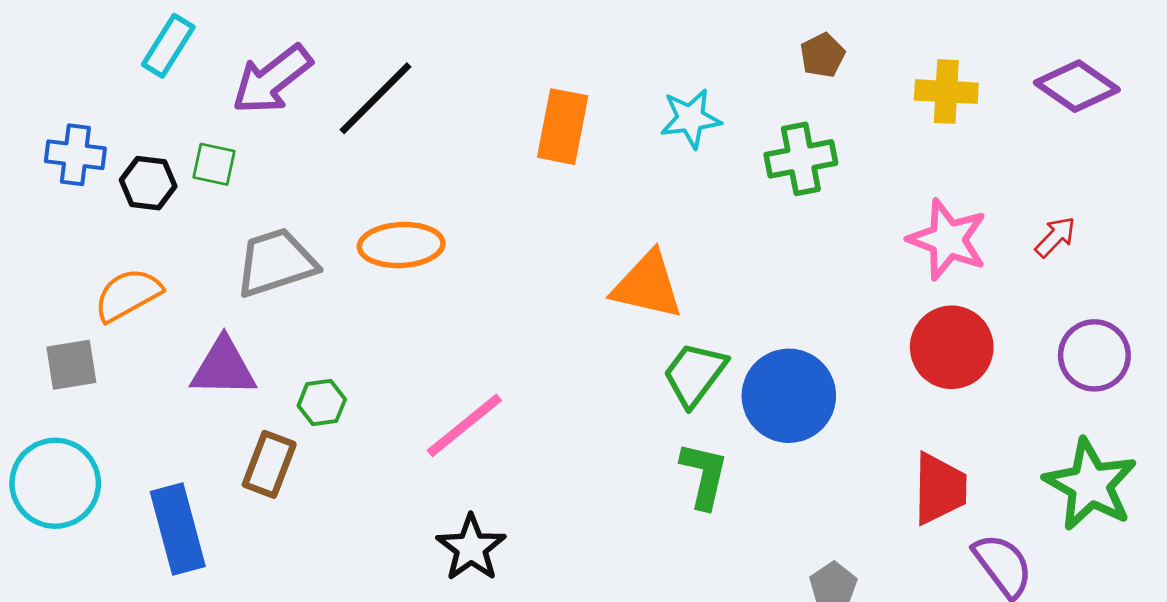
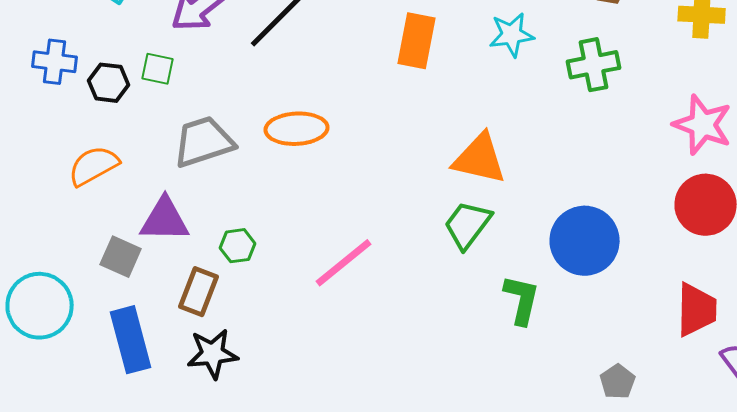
gray square: (71, 365) -> (121, 257), moved, turned 33
green trapezoid: (695, 374) -> (468, 225), moved
black star: (471, 548) -> (213, 354), moved, turned 30

